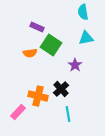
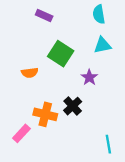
purple rectangle: (37, 27) -> (44, 15), moved
orange semicircle: (30, 53) -> (30, 73), moved
cyan line: (68, 114) -> (108, 144), moved

